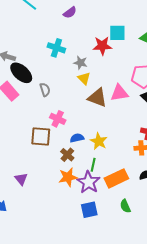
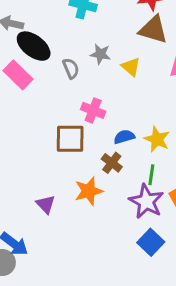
gray star: (80, 63) -> (100, 54), moved
yellow triangle: (84, 78) -> (131, 67), moved
brown triangle: (97, 98) -> (153, 30), moved
orange star: (68, 177) -> (89, 191), moved
blue square: (89, 210) -> (151, 242), turned -30

